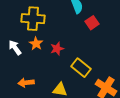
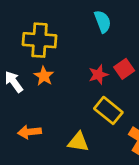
red square: (92, 23) -> (124, 69), moved
red star: (57, 49) -> (98, 75), moved

